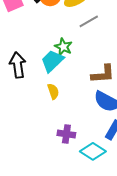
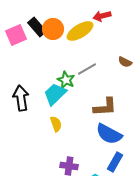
gray line: (89, 21) -> (87, 69), moved

